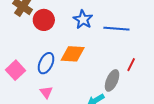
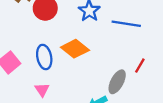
orange diamond: (73, 54) -> (75, 49), turned 30
blue ellipse: (46, 63) -> (44, 57), turned -40

